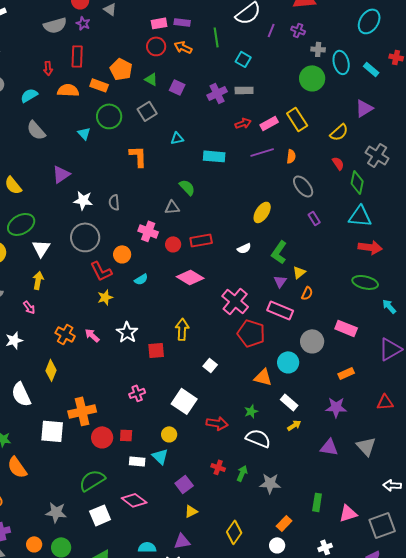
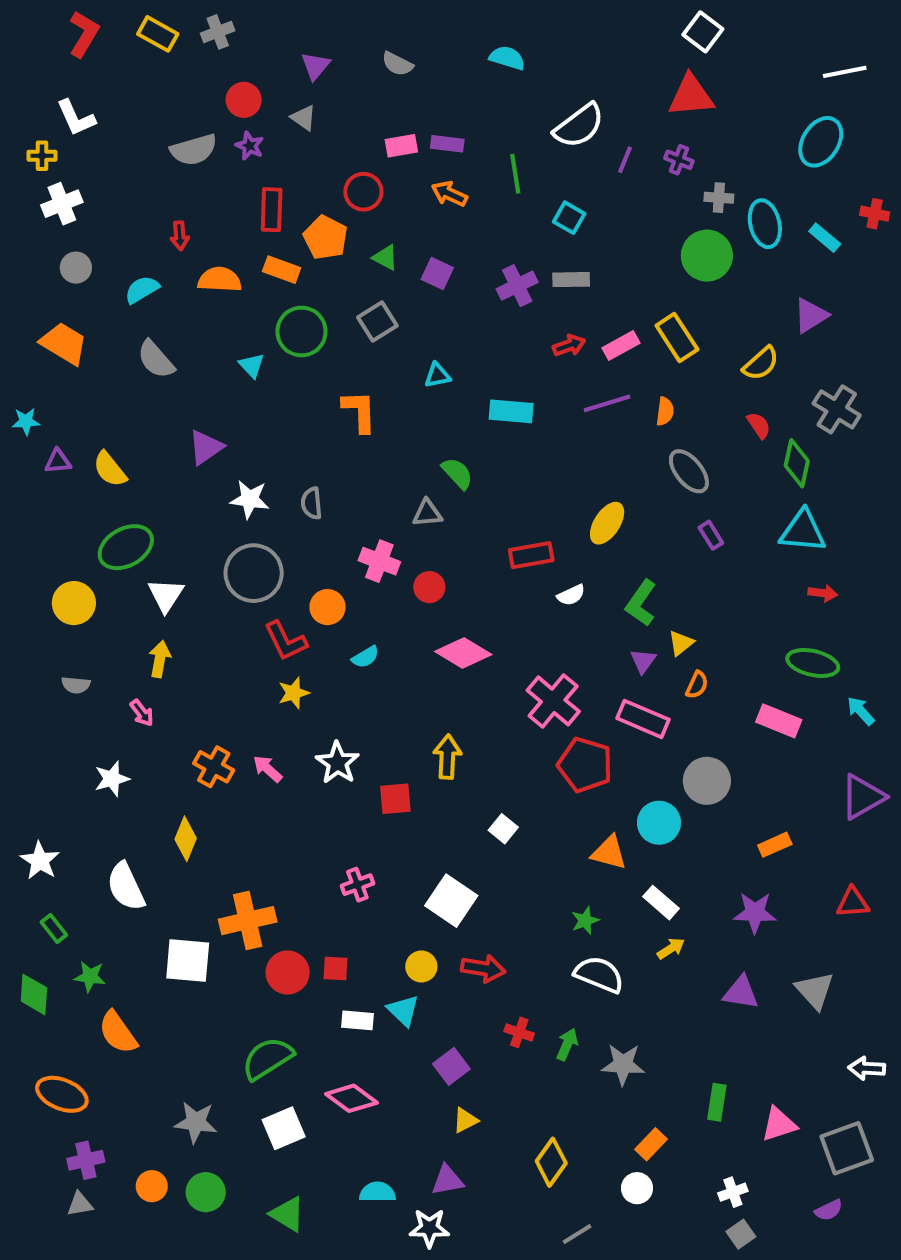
red circle: (156, 46) -> (363, 192), moved
red rectangle: (77, 56) -> (272, 210), moved
red rectangle: (201, 240) -> (531, 555), moved
red arrow: (370, 247) -> (823, 593), size x0.6
pink rectangle: (346, 328) -> (779, 721), moved
red arrow: (217, 423) -> (483, 968), moved

